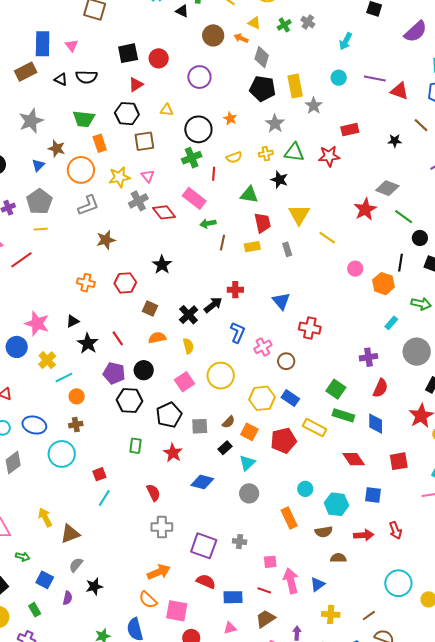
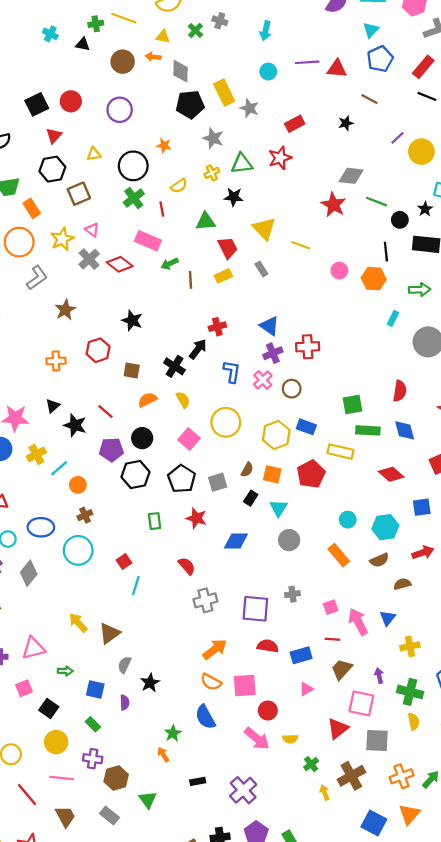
purple cross: (368, 357) -> (273, 353), moved
yellow cross: (47, 360) -> (36, 454), turned 30
green square: (336, 389) -> (352, 405), turned -30

